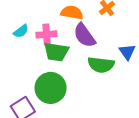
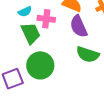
green trapezoid: (56, 52) -> (31, 33), moved, turned -135

